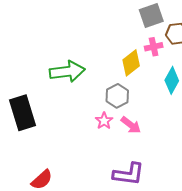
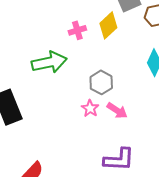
pink cross: (154, 47) -> (77, 30), moved
yellow diamond: (131, 63) -> (108, 25), moved

